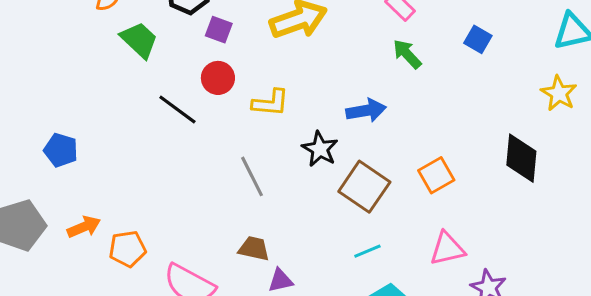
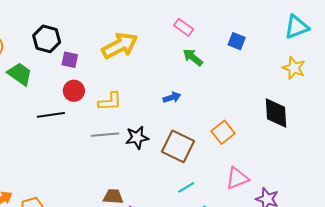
black line: (177, 109) -> (51, 115), turned -36
blue arrow: (366, 110) -> (172, 97), size x0.7
black star: (320, 149) -> (137, 138), moved, turned -30
gray line: (252, 176) -> (105, 135), moved, turned -60

